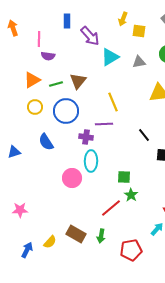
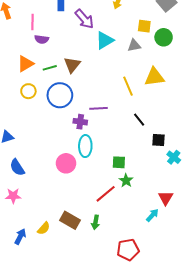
yellow square: (139, 31) -> (144, 26), moved
yellow line: (113, 102) -> (128, 86), moved
blue semicircle: (46, 142) -> (17, 167), moved
red pentagon: (131, 250) -> (128, 250), moved

